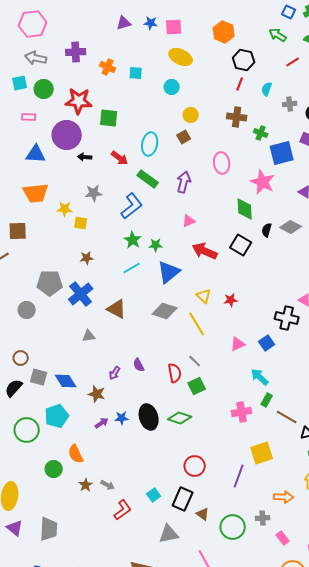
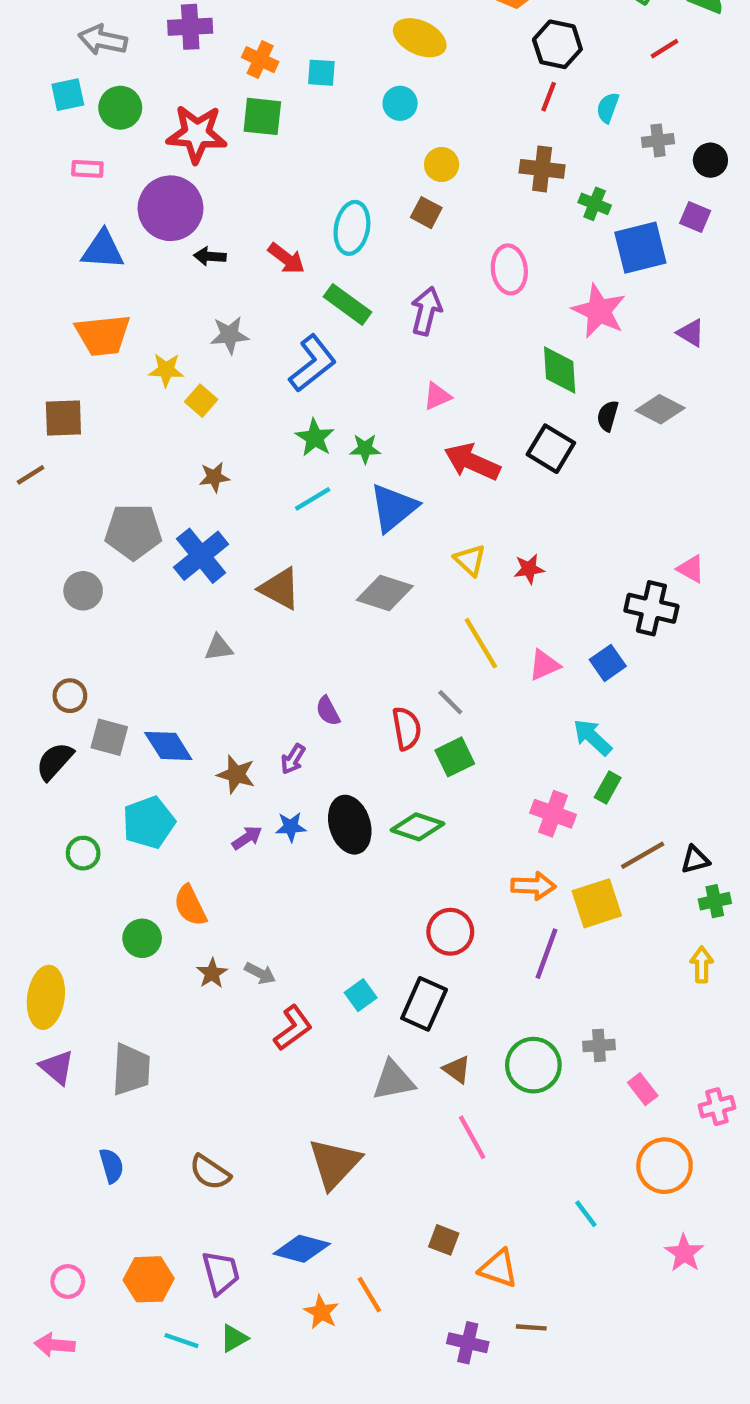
green square: (109, 118) -> (262, 116), moved
brown square: (184, 137) -> (426, 213), turned -32
yellow square: (81, 223) -> (201, 401), turned 32
yellow line: (197, 324) -> (481, 643), moved
purple arrow: (115, 373) -> (293, 759), moved
pink cross: (242, 412) -> (553, 814), turned 30
brown line: (287, 417) -> (643, 855), moved, turned -60
green circle: (27, 430) -> (83, 853), size x0.6
orange arrow: (284, 497) -> (533, 886), moved
brown triangle: (203, 514) -> (457, 1069), moved

